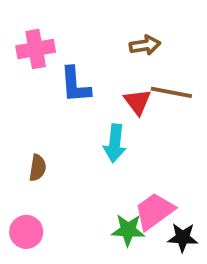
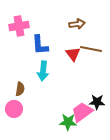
cyan arrow: (115, 143) -> (43, 71), moved
pink circle: (26, 232) -> (14, 109), moved
black star: (183, 238) -> (97, 102), moved

